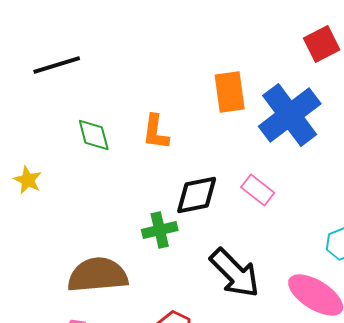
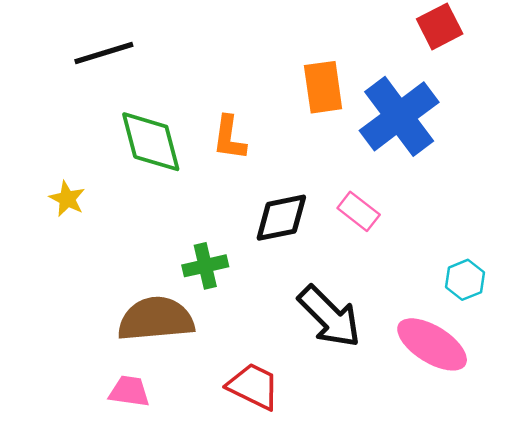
green diamond: (94, 135) -> (151, 142), size x1.5
green cross: (160, 230) -> (205, 266), moved

